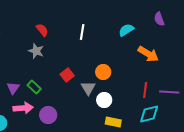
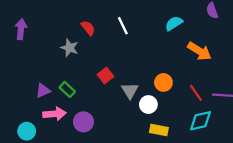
red semicircle: (42, 30) -> (88, 28), moved
white line: (82, 32) -> (123, 26), turned -35
orange circle: (103, 72) -> (163, 82), moved
purple triangle: (13, 88) -> (43, 91), turned 32
red line: (145, 90) -> (196, 93), turned -42

